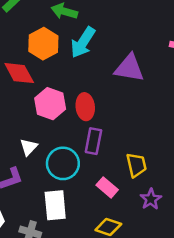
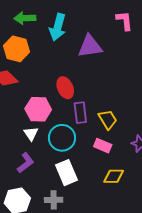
cyan arrow: (83, 42) -> (58, 27), moved
pink hexagon: (50, 104) -> (38, 109), moved
yellow trapezoid: (136, 165) -> (108, 119), moved

